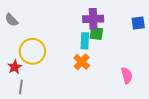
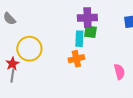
orange cross: (82, 62) -> (76, 59), turned 35
gray line: (21, 87) -> (12, 76), moved

